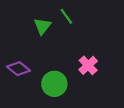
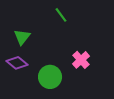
green triangle: (42, 26) -> (22, 37), moved

